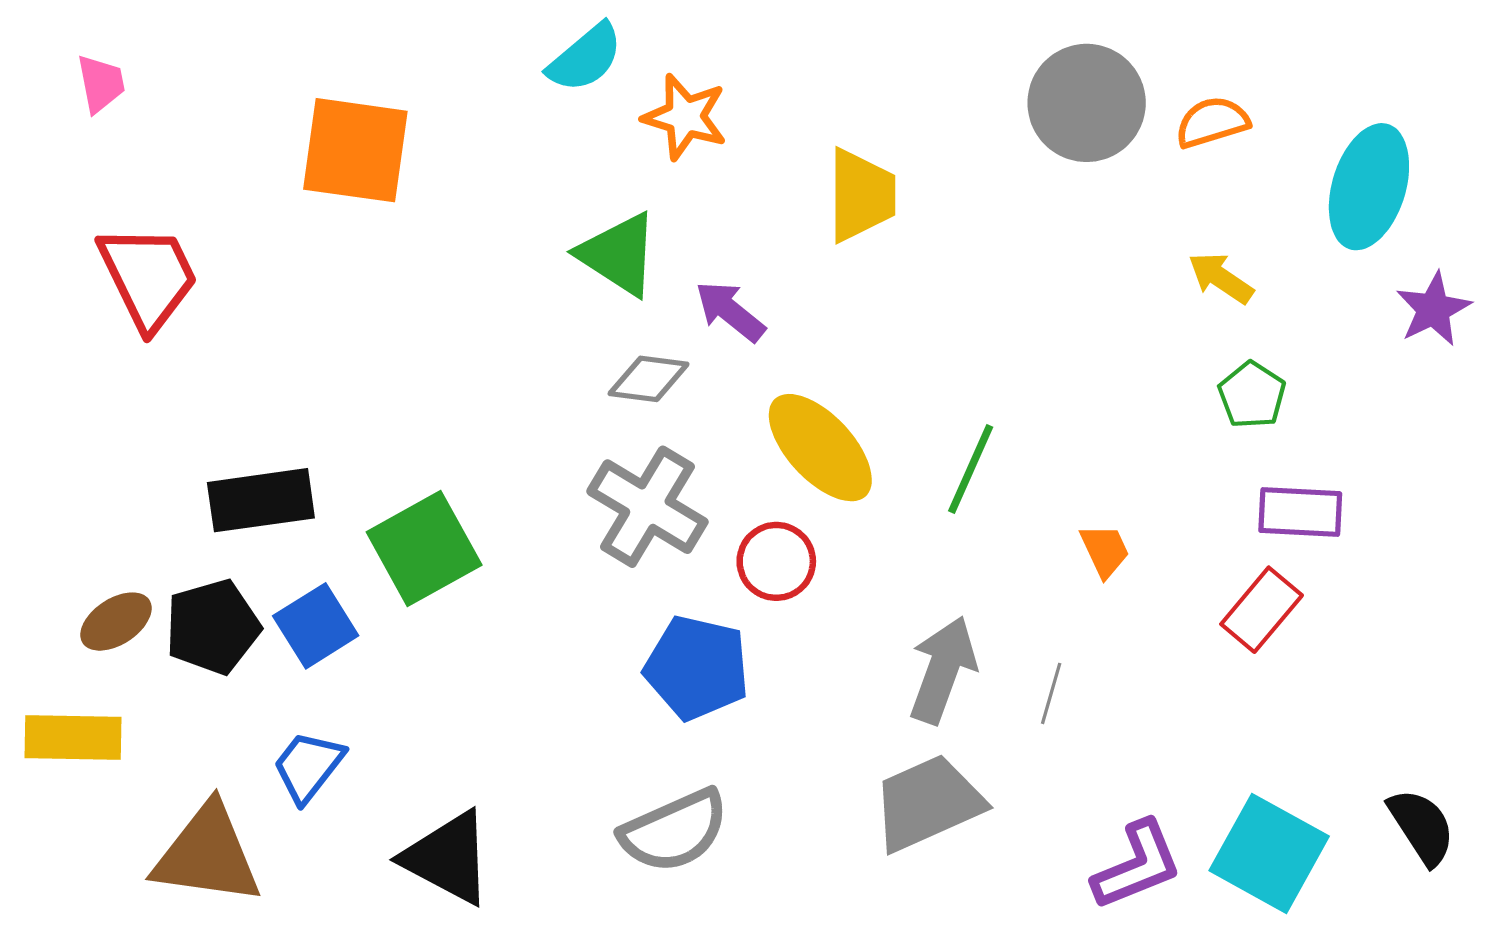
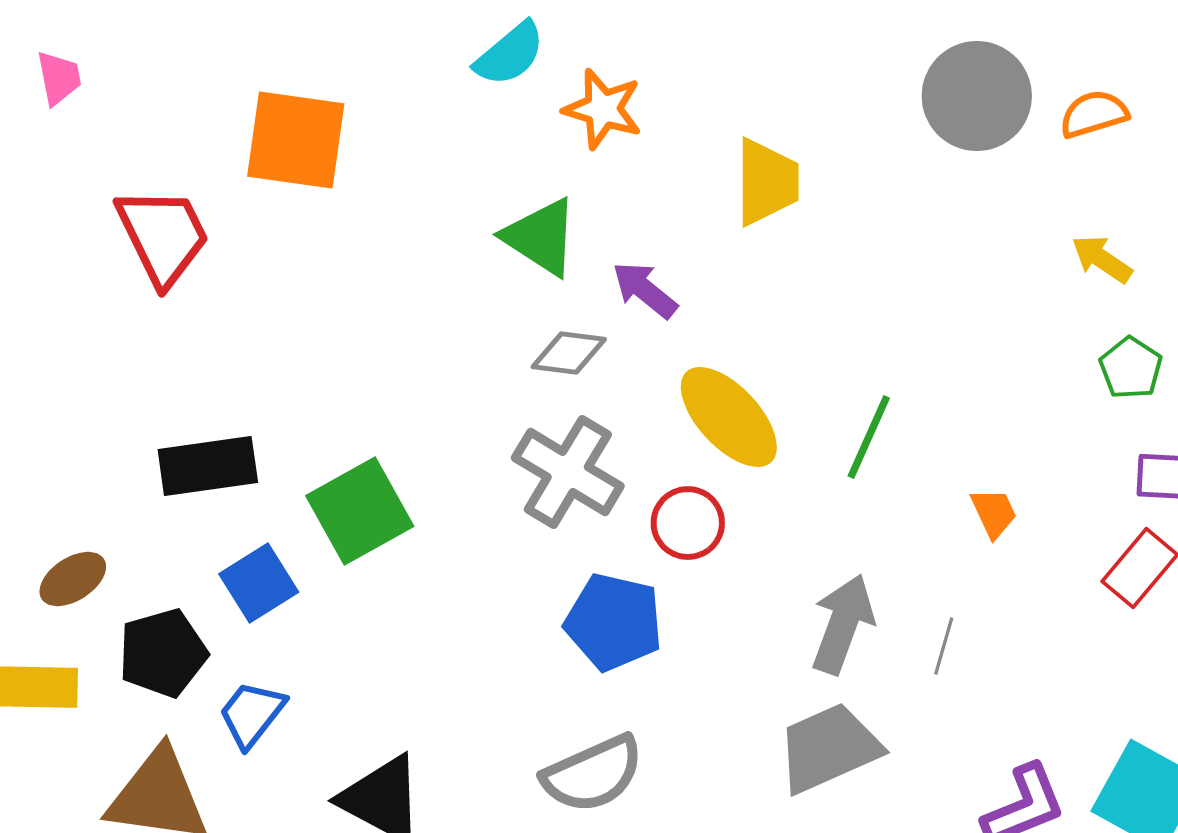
red trapezoid: (148, 277) -> (163, 236), moved
black pentagon: (213, 627) -> (163, 653), moved

